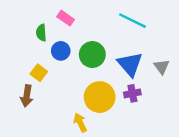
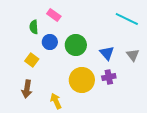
cyan line: (132, 21) -> (127, 19), moved
blue triangle: (130, 64) -> (107, 53), size x0.7
brown arrow: (27, 96) -> (27, 89), moved
yellow arrow: (80, 123) -> (56, 101), moved

